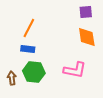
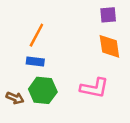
brown arrow: (12, 78) -> (15, 98), turned 120

